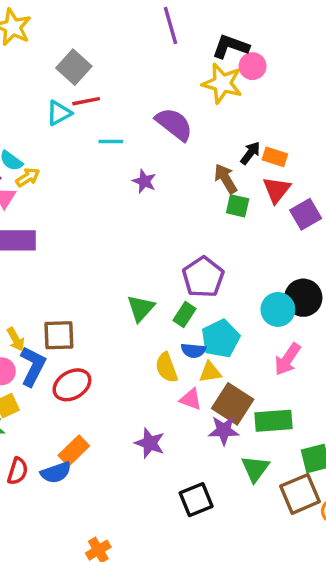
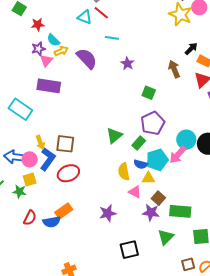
red line: (86, 101) -> (101, 13), turned 42
cyan triangle: (59, 113) -> (85, 17), turned 42
purple semicircle: (174, 124) -> (87, 58), moved
black arrow: (250, 153) -> (191, 49), moved
green square: (238, 206) -> (149, 93), moved
cyan circle: (278, 309) -> (186, 140), moved
pink arrow: (288, 359) -> (178, 155), moved
brown square: (233, 404) -> (158, 198), size x0.6
purple star: (150, 443) -> (108, 213), turned 30
brown square: (300, 494) -> (188, 264), moved, size x0.6

